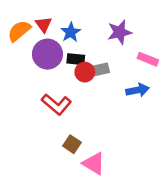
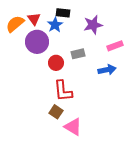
black rectangle: (76, 59) -> (63, 13), moved
pink rectangle: (148, 59) -> (115, 46), turned -42
red circle: (85, 72) -> (56, 63), moved
red L-shape: (56, 104) -> (63, 91), moved, turned 45

